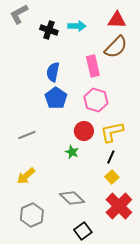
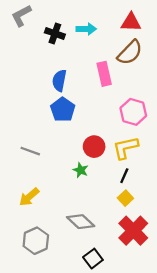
pink hexagon: (96, 100) -> (133, 112), moved
gray line: (27, 135) -> (30, 151), turned 42

